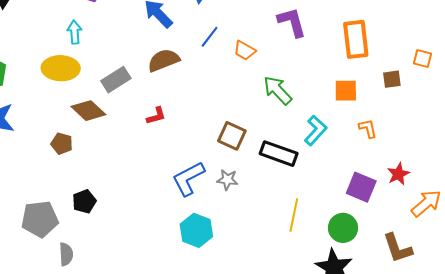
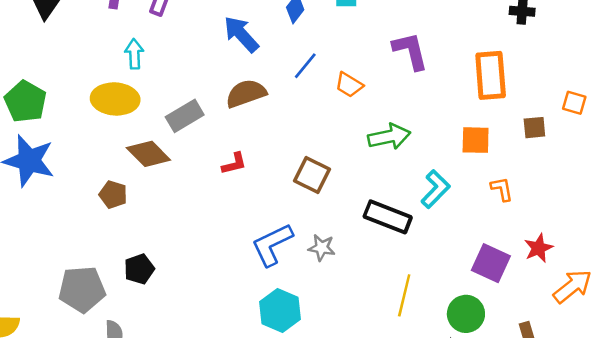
green arrow: (278, 90) -> (389, 137), turned 120
brown square: (232, 136) -> (312, 175), moved

